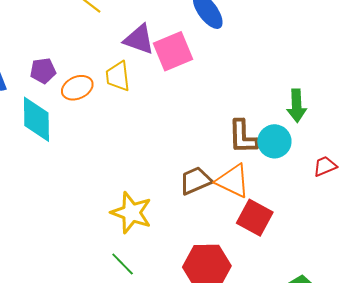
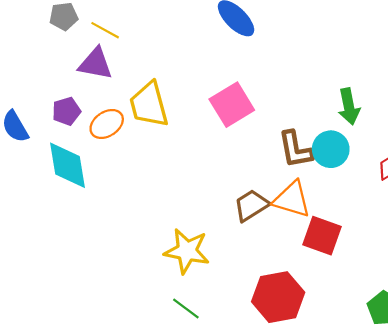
purple triangle: (139, 39) -> (95, 64), moved
pink square: (173, 51) -> (232, 105), moved
yellow trapezoid: (118, 76) -> (149, 105), size x1.4

